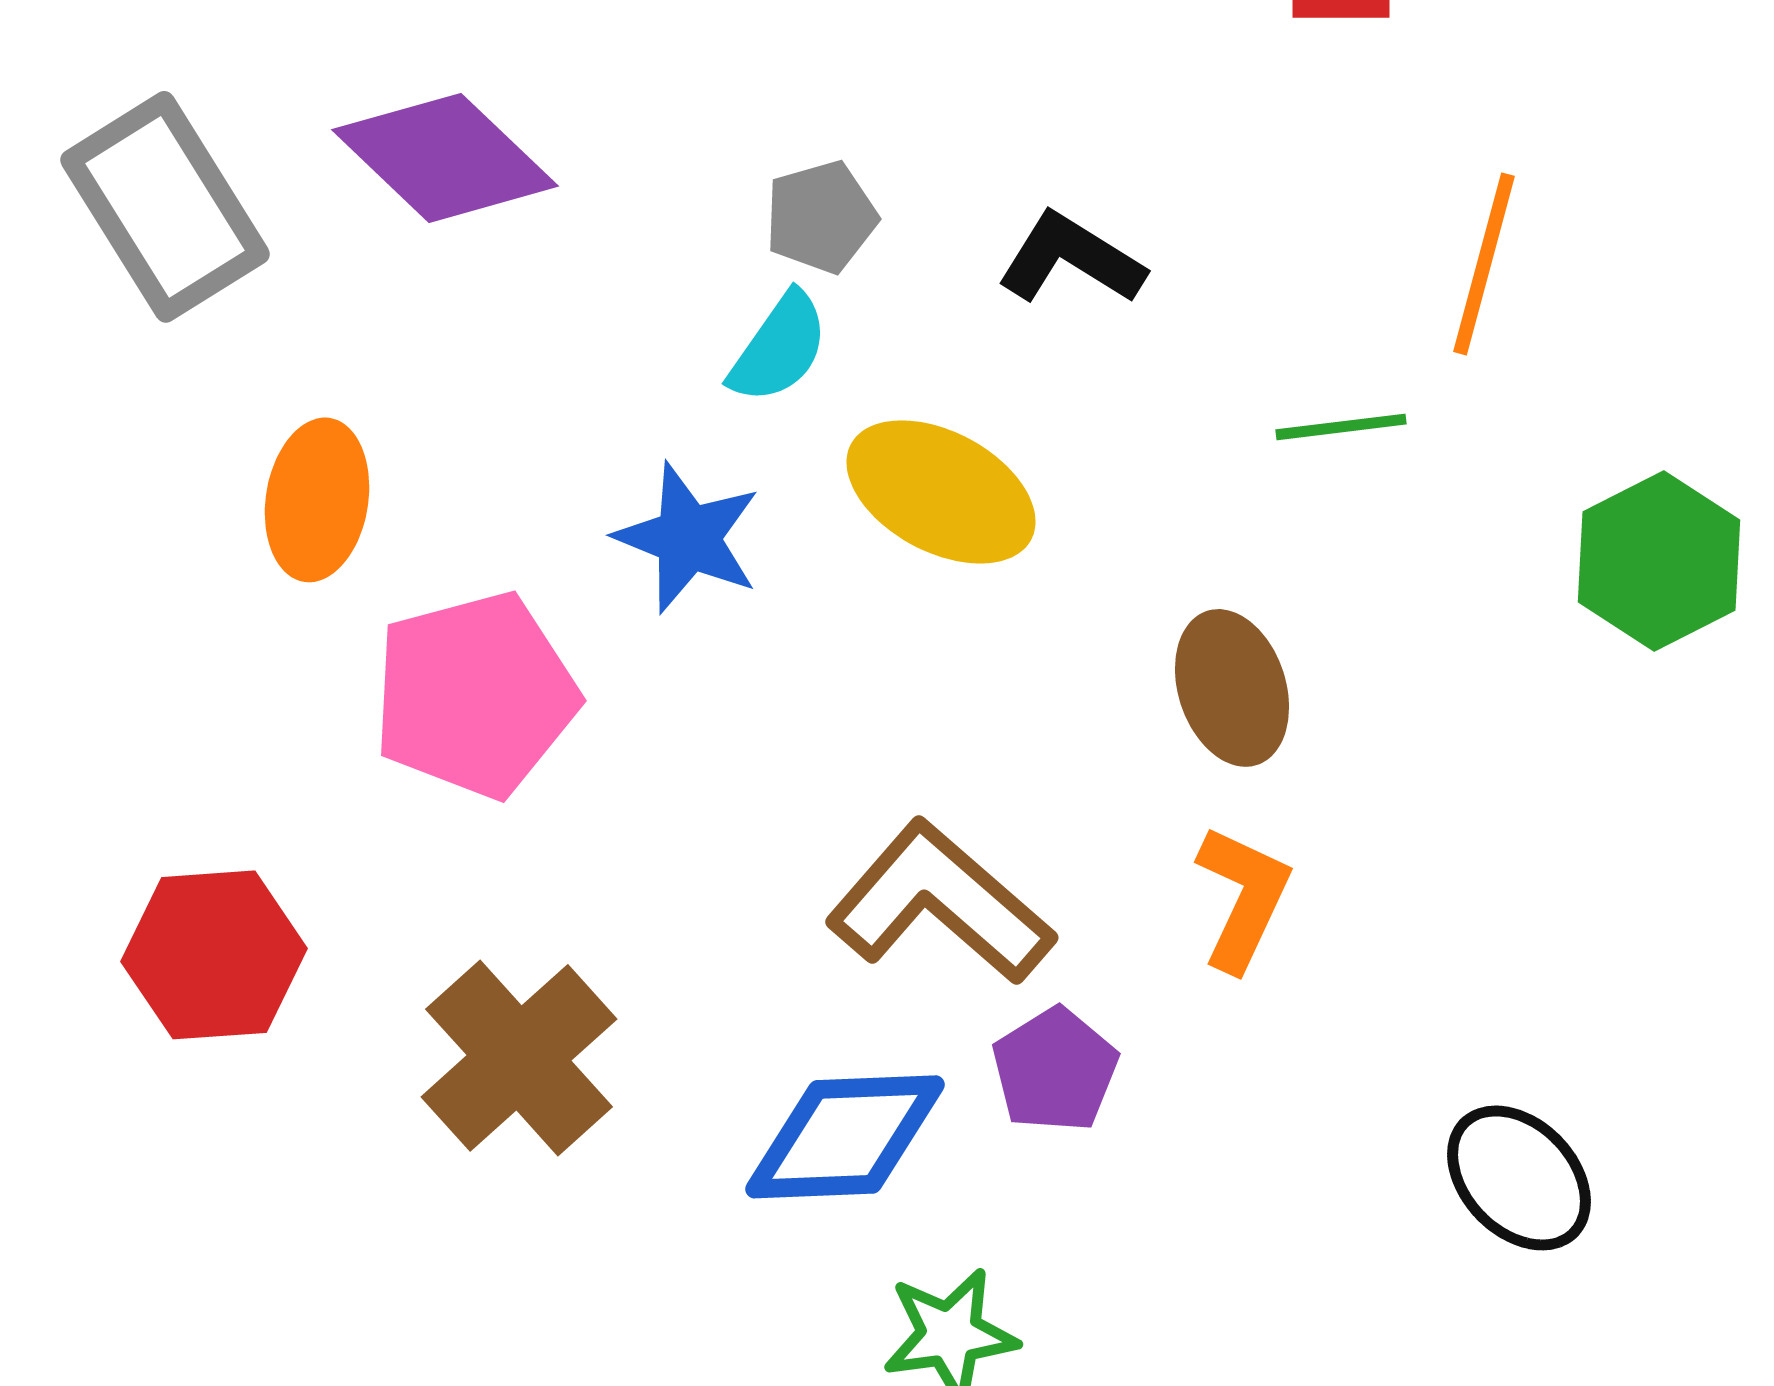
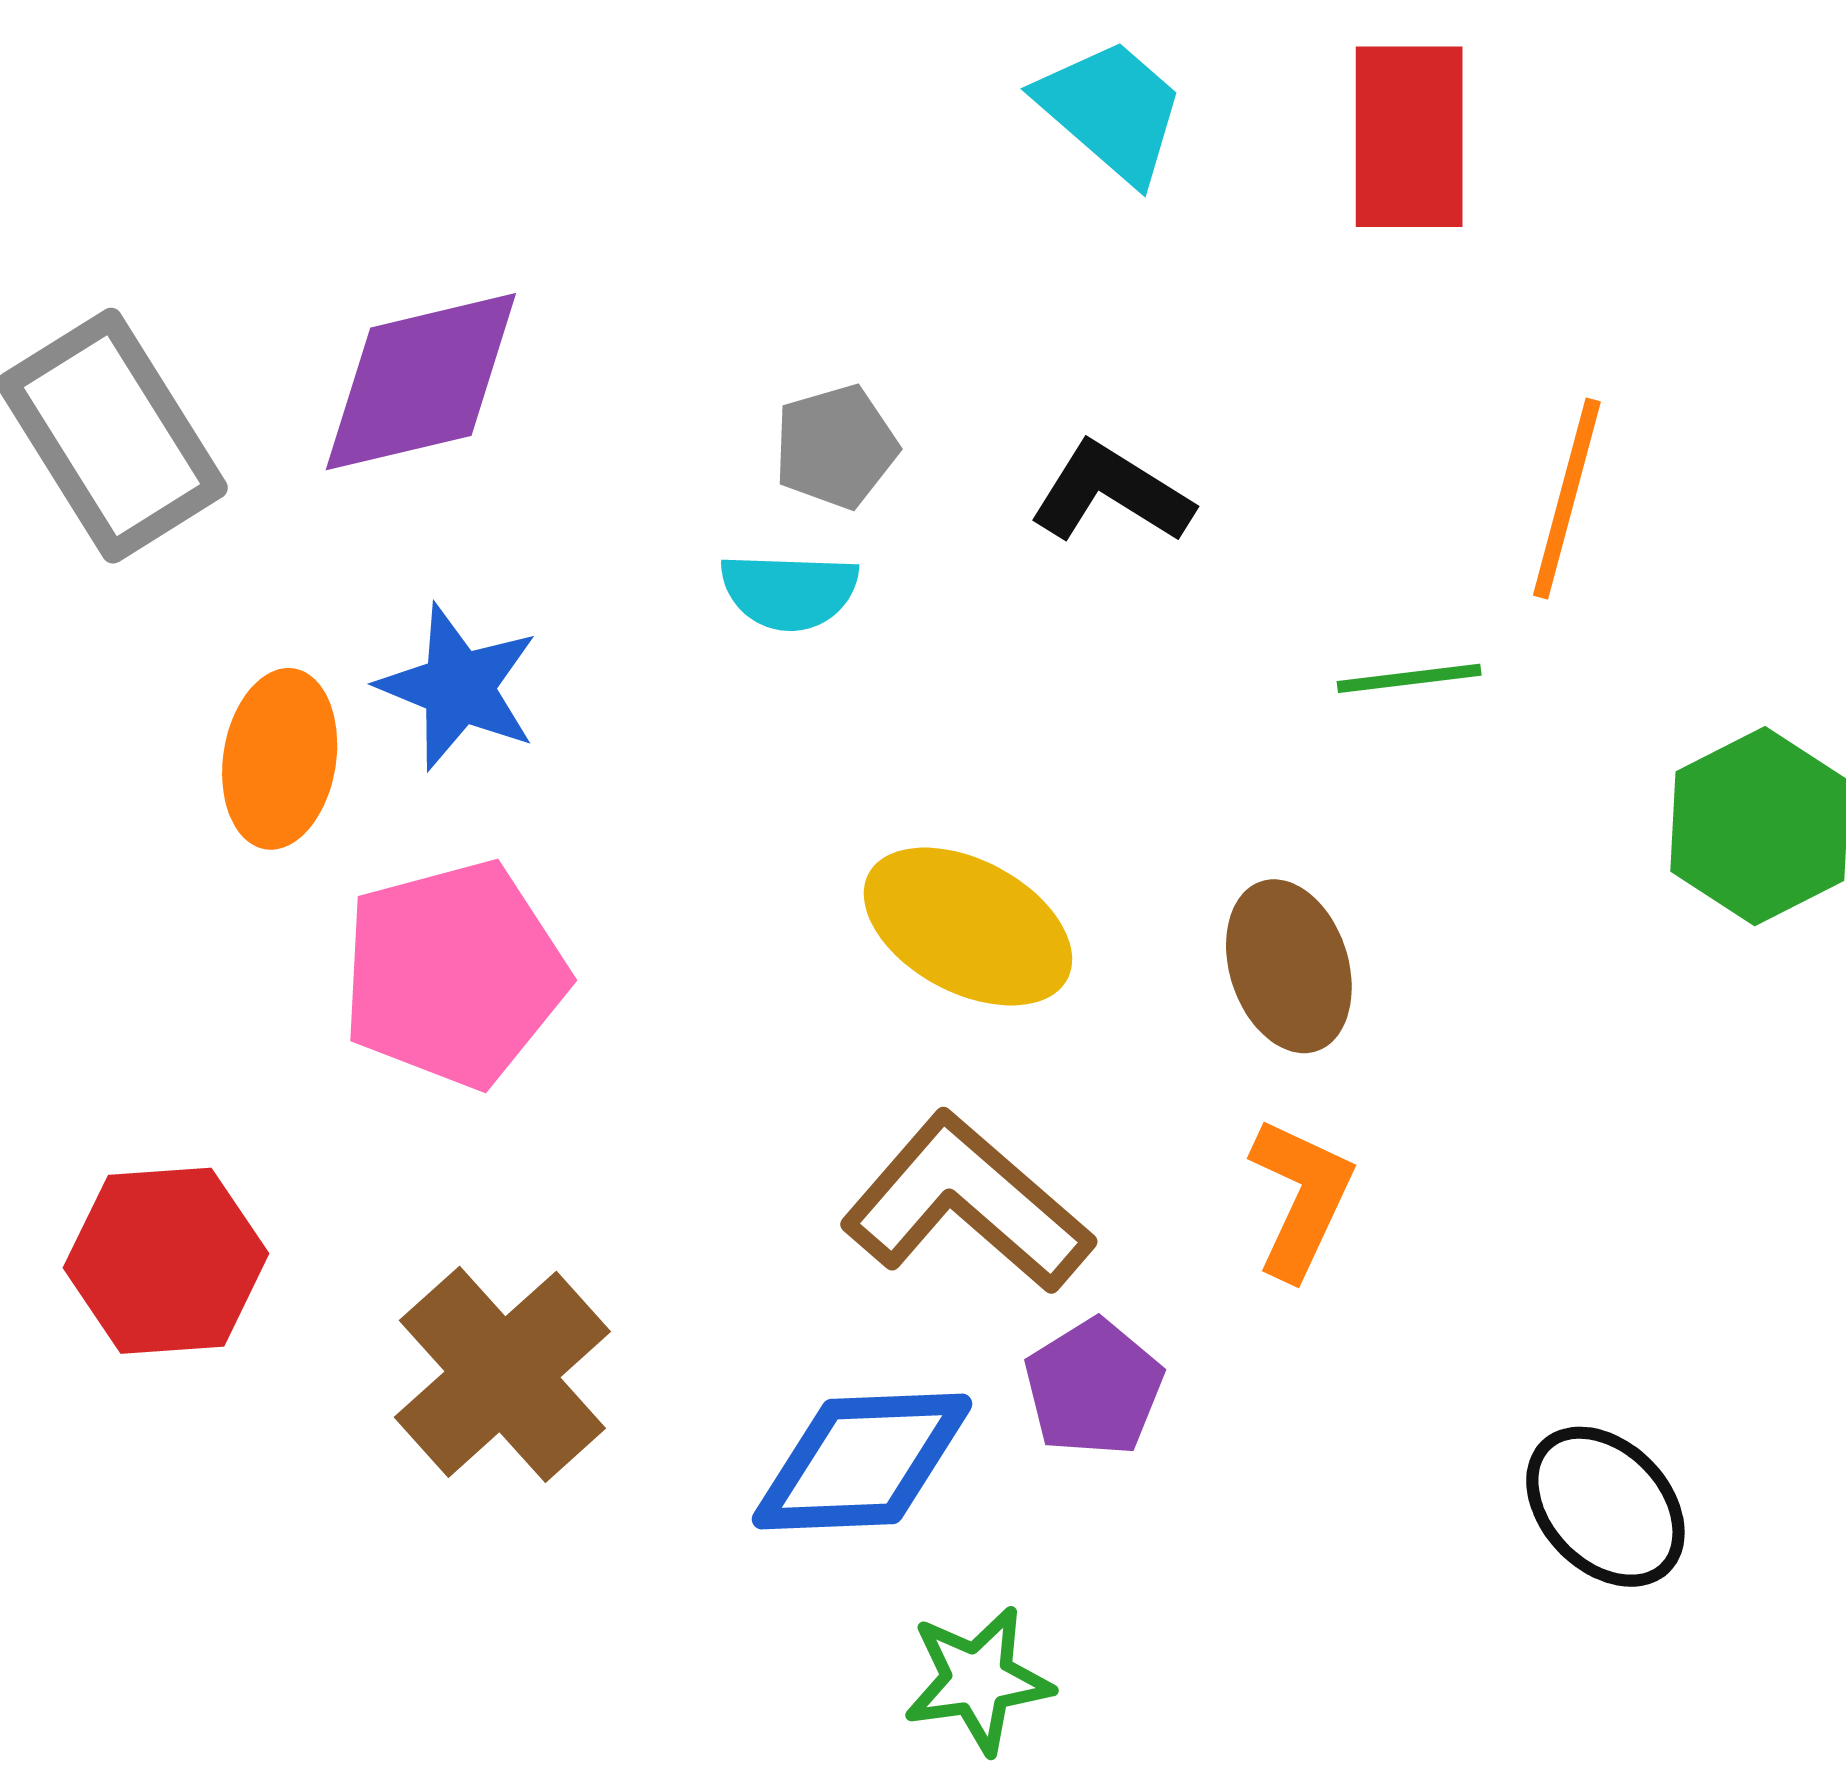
purple diamond: (445, 158) -> (421, 382), turned -57
cyan semicircle: (779, 348) -> (789, 591), turned 57
yellow ellipse: (941, 492) -> (968, 927), moved
blue star: (688, 538) -> (458, 687), moved

